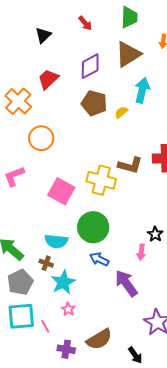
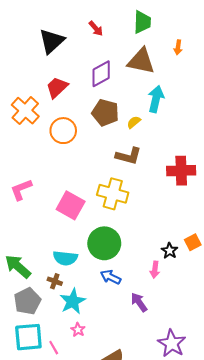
black triangle: (43, 35) -> (52, 41), size x1.5
brown triangle: (128, 54) -> (141, 61), turned 44
orange circle: (41, 138) -> (63, 131), moved
brown L-shape: (130, 165) -> (129, 156), moved
purple arrow: (126, 283) -> (139, 302), size x0.7

